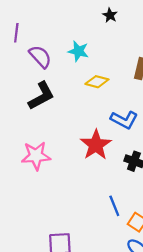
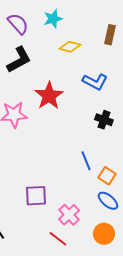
cyan star: (78, 51) -> (53, 19), turned -30
red star: (96, 145) -> (49, 96), moved

